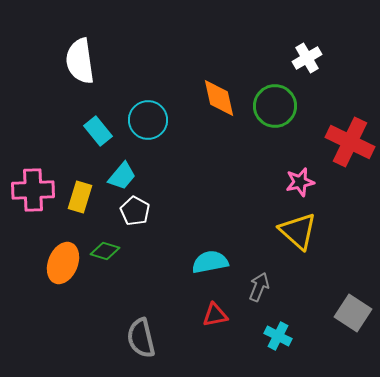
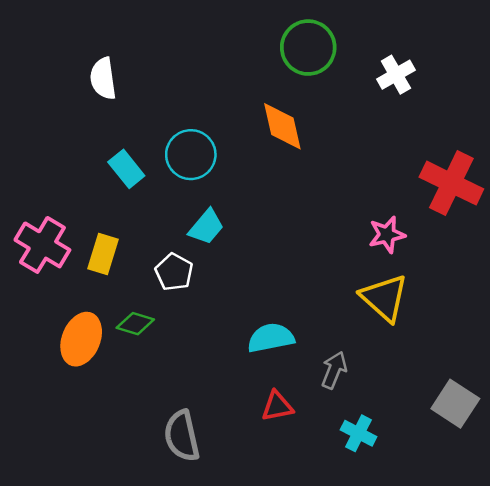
white semicircle: (80, 61) -> (103, 78), size x0.7
green circle: (275, 106) -> (308, 48), moved
cyan trapezoid: (122, 176) -> (206, 227), moved
pink cross: (33, 190) -> (42, 245), turned 33

